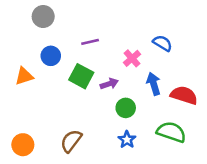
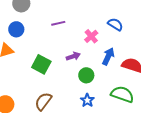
blue circle: (51, 56) -> (16, 29), moved
green square: (81, 76) -> (41, 64), moved
blue arrow: (154, 84) -> (108, 56), turned 42

